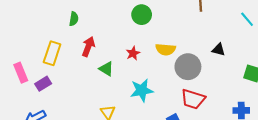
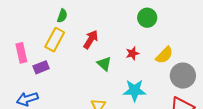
green semicircle: (74, 19) -> (62, 16), moved
yellow semicircle: (166, 49) -> (164, 55), turned -60

